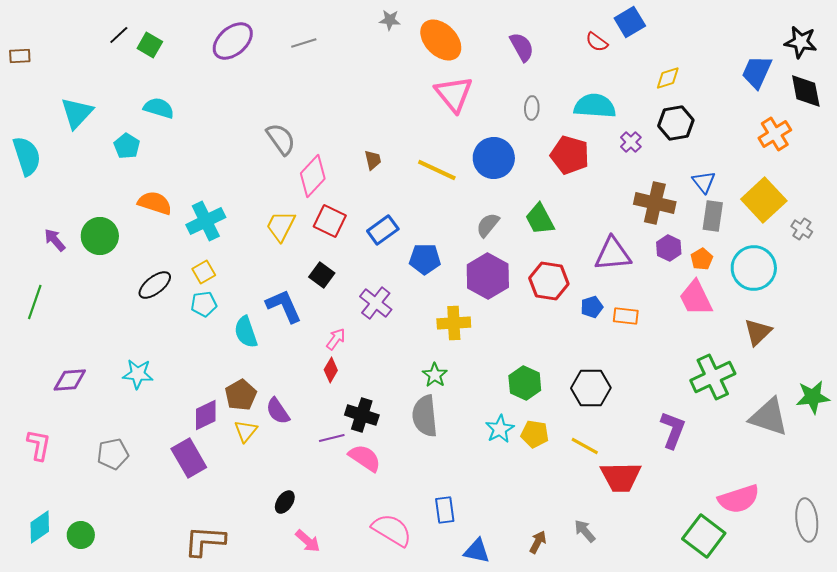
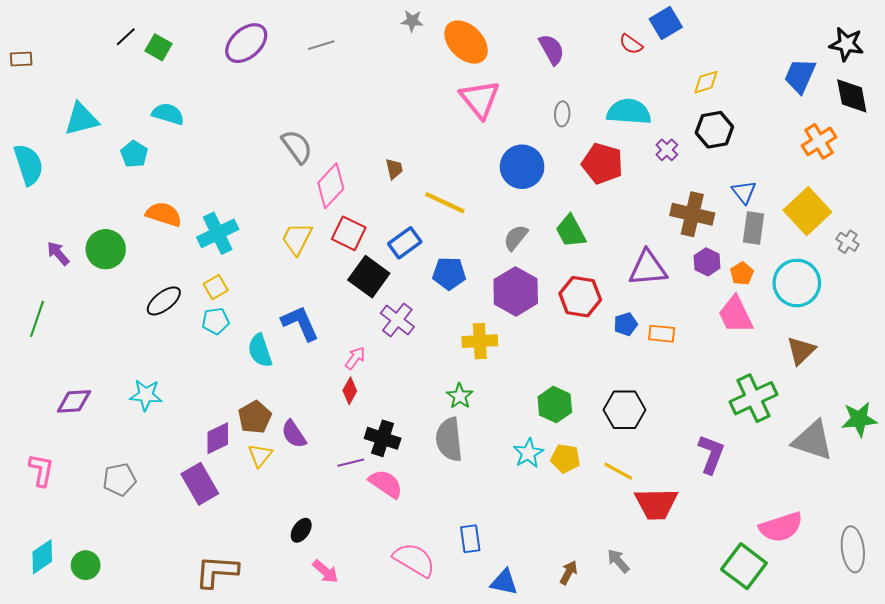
cyan triangle: (77, 113) -> (81, 119), turned 33
yellow line: (437, 170) -> (445, 203), moved
black square: (322, 275) -> (369, 277), moved, size x1.5

